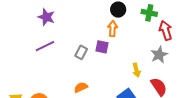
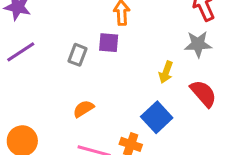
gray star: (159, 55) -> (198, 44), turned 30
yellow arrow: (136, 70) -> (166, 72), turned 40

